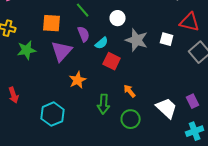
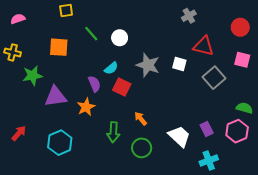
white circle: (118, 18) -> (120, 38), moved
purple semicircle: (84, 34) -> (94, 84), moved
purple triangle: (62, 51) -> (56, 97), moved, turned 40
red arrow: (14, 95) -> (19, 133), moved, turned -119

